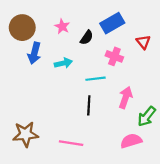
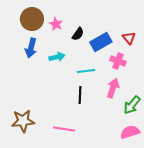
blue rectangle: (112, 23) -> (101, 42), moved
brown circle: (22, 28) -> (32, 19), moved
pink cross: (114, 56) -> (118, 61), moved
pink semicircle: (131, 141) -> (130, 132), moved

